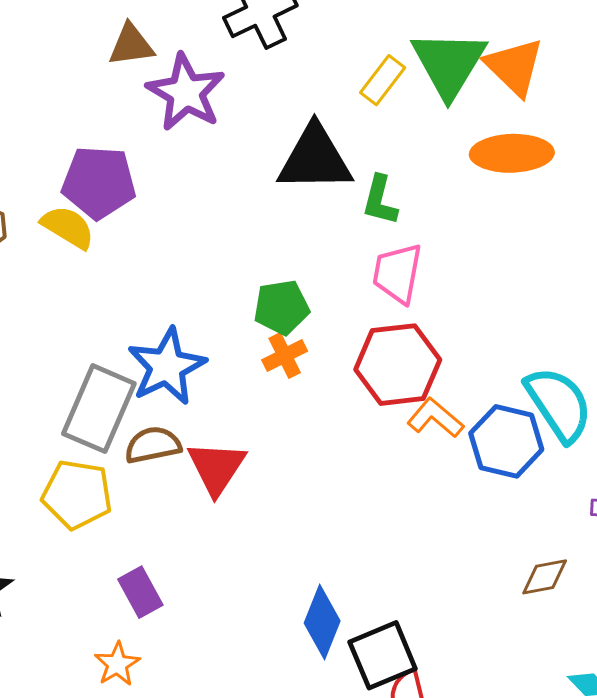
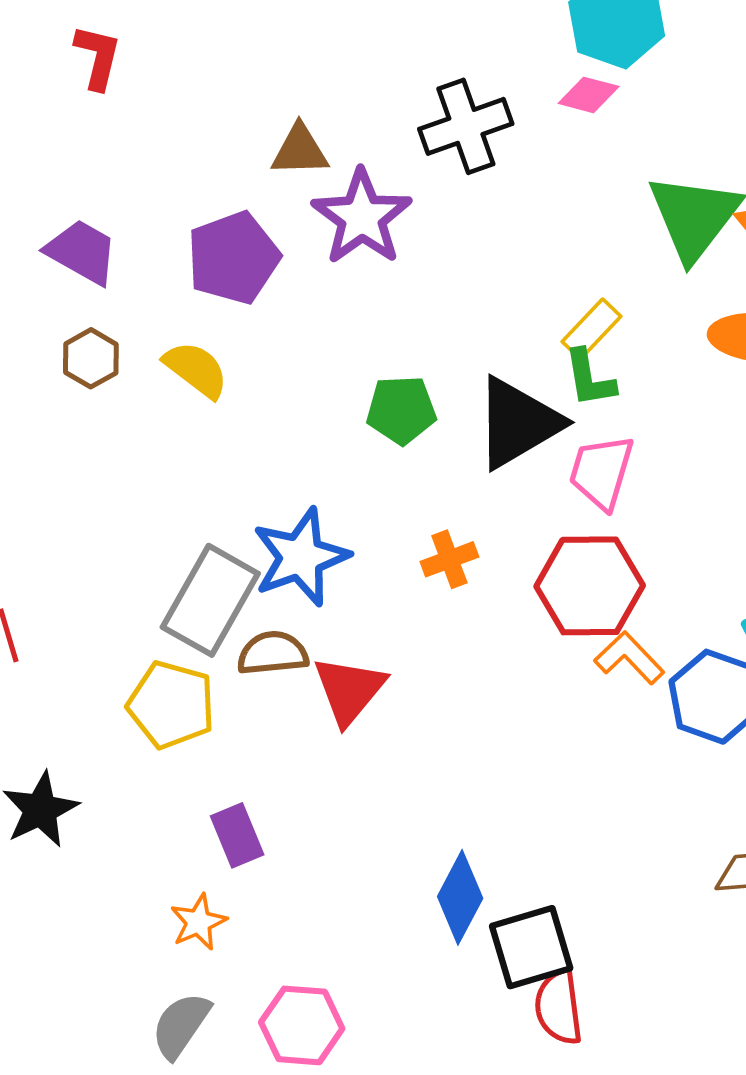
yellow rectangle: (383, 80) -> (592, 329), moved
black triangle: (315, 159) -> (518, 423), moved, turned -36
purple pentagon: (99, 182) -> (233, 258), moved, turned -30
green L-shape: (380, 200) -> (589, 378), turned -30
green pentagon: (281, 307) -> (401, 410), moved

